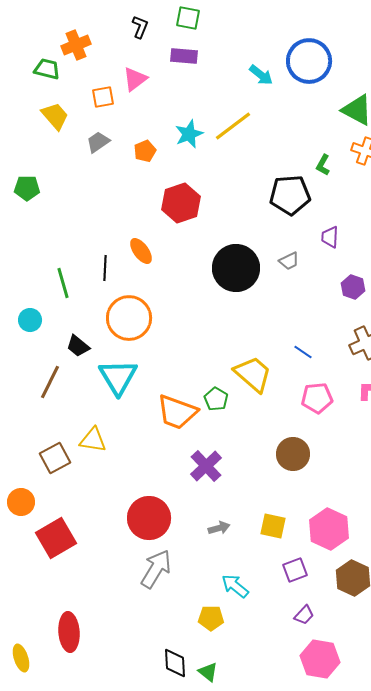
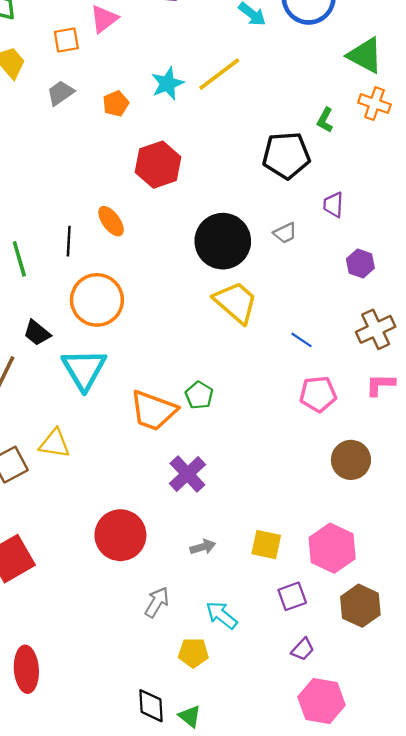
yellow trapezoid: (253, 374) -> (236, 302), moved
brown circle: (293, 454) -> (351, 460), moved
gray arrow: (156, 569) -> (157, 602), moved, size x0.7

